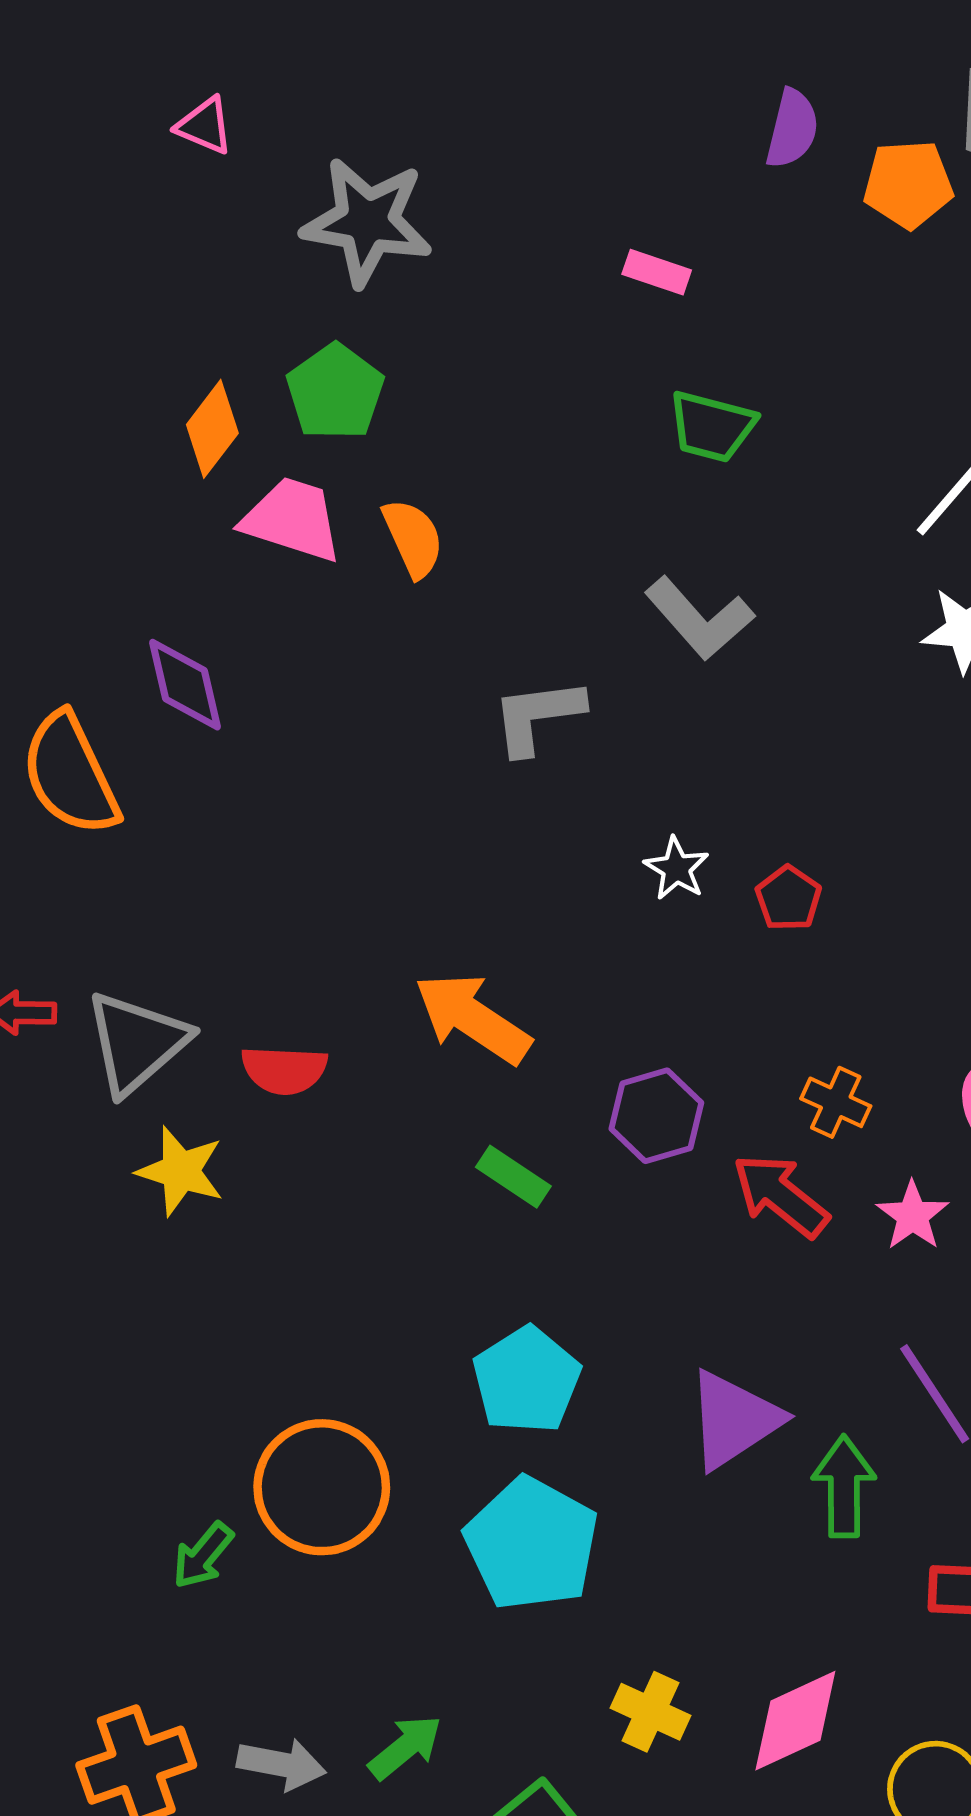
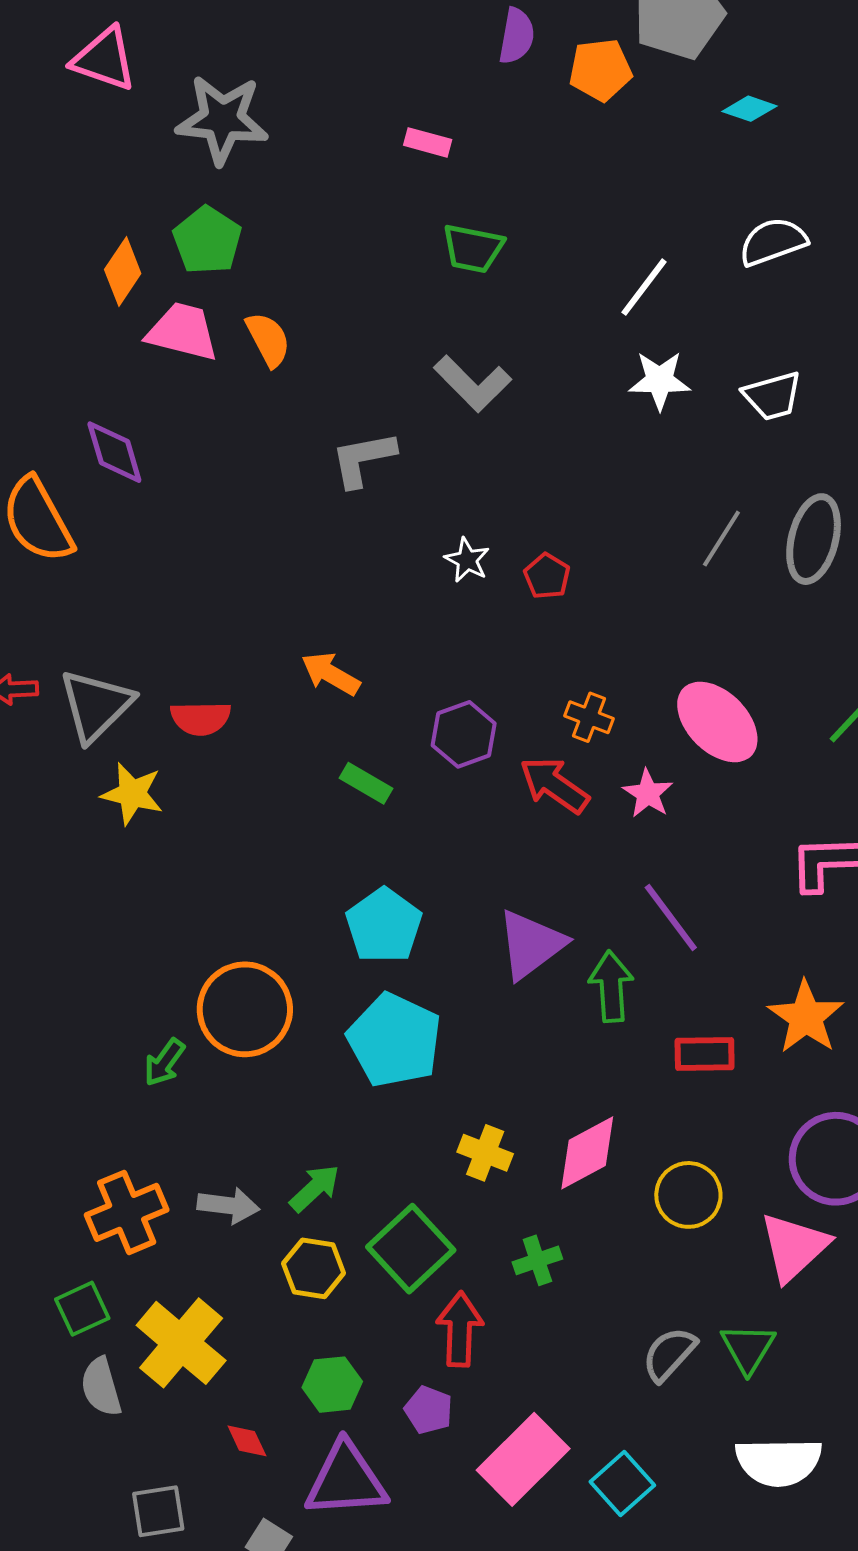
pink triangle: (205, 126) -> (104, 59), size x1.6
orange arrow: (473, 1018) -> (331, 674), size x0.7

